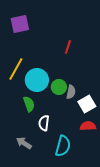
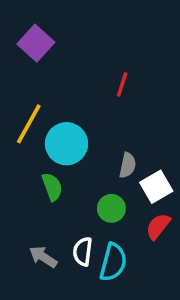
purple square: (20, 24) -> (36, 43), turned -36
green circle: (59, 87) -> (111, 208), moved
white semicircle: (44, 123) -> (83, 251), moved
red semicircle: (88, 126) -> (158, 226), turned -49

